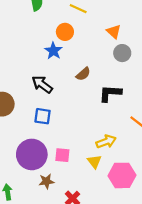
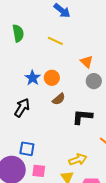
orange circle: (65, 32) -> (52, 78), moved
black arrow: (42, 84) -> (22, 108), turned 84
blue square: (43, 116) -> (27, 149), moved

